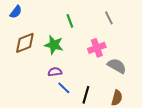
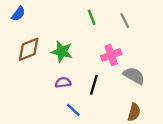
green line: (70, 21) -> (92, 17), moved
blue line: (64, 88) -> (73, 110), moved
black line: (86, 95) -> (94, 85), moved

